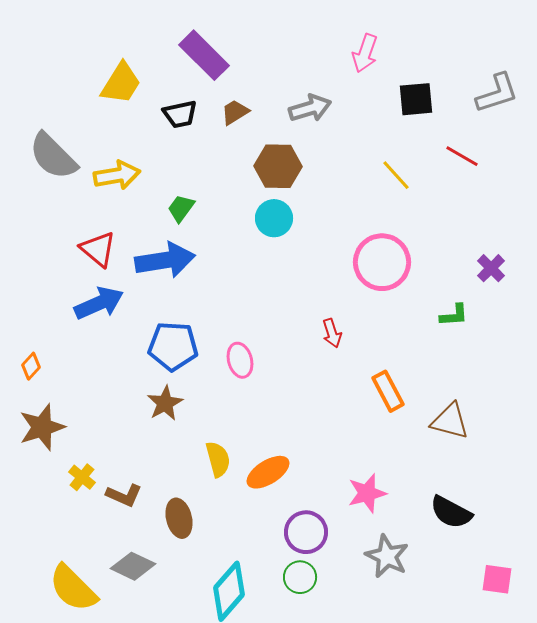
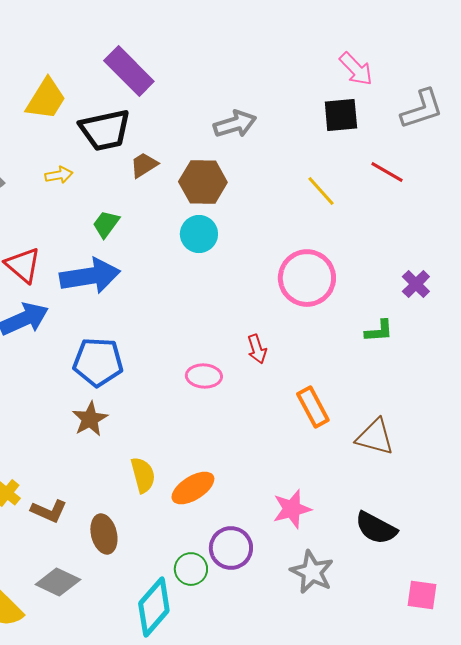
pink arrow: (365, 53) -> (356, 69), moved, turned -63
brown trapezoid: (235, 112) -> (144, 165), moved
black trapezoid: (180, 114) -> (105, 130), size x1.5
yellow arrow: (117, 175) -> (59, 175), moved, size x0.6
pink ellipse: (240, 360) -> (204, 376), moved, turned -72
green circle: (300, 577) -> (191, 569), moved

